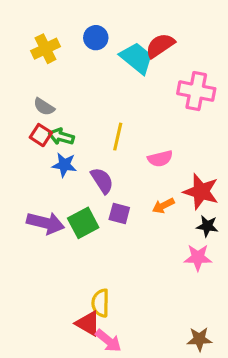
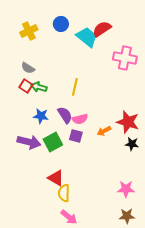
pink semicircle: (160, 159) -> (80, 119), moved
blue star: (64, 165) -> (41, 116), moved
pink star: (198, 257) -> (126, 189), moved
red triangle: (88, 323) -> (56, 178), moved

